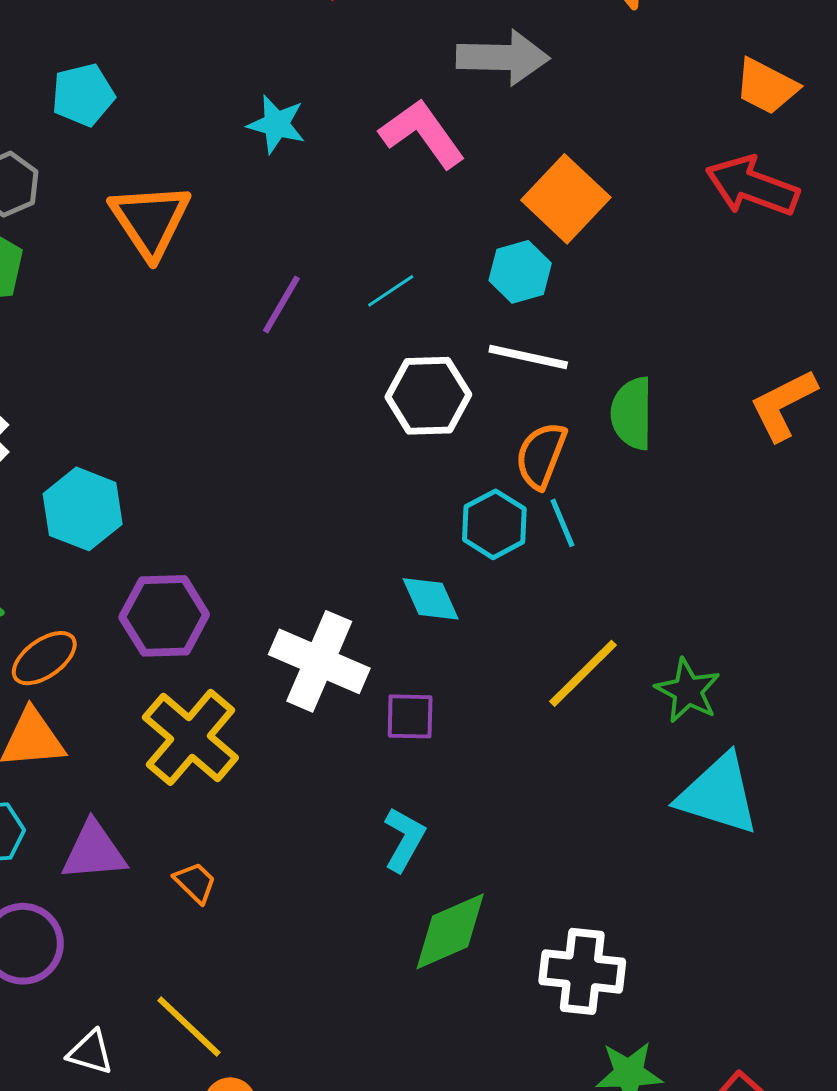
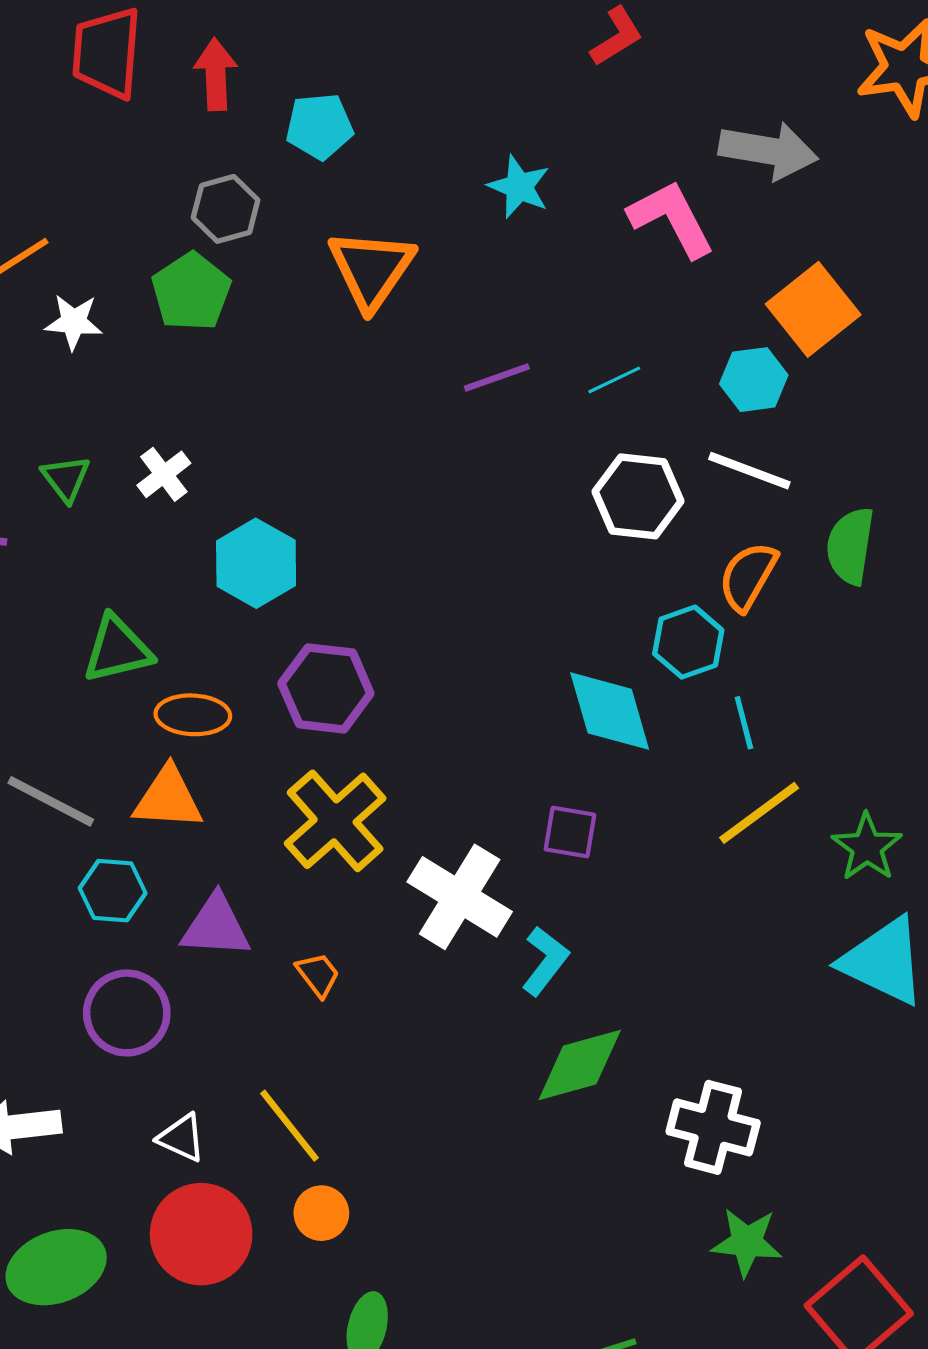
purple line: (281, 304) -> (497, 378), turned 32
cyan line: (562, 523) -> (744, 723), moved
cyan diamond: (431, 599) -> (610, 711), size x1.5
orange ellipse: (44, 658) -> (193, 715), turned 30
white cross: (319, 661) -> (460, 897), moved

